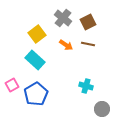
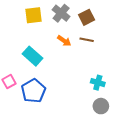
yellow square: (37, 34) -> (34, 15), moved, turned 30
cyan cross: (86, 86) -> (98, 83), moved

